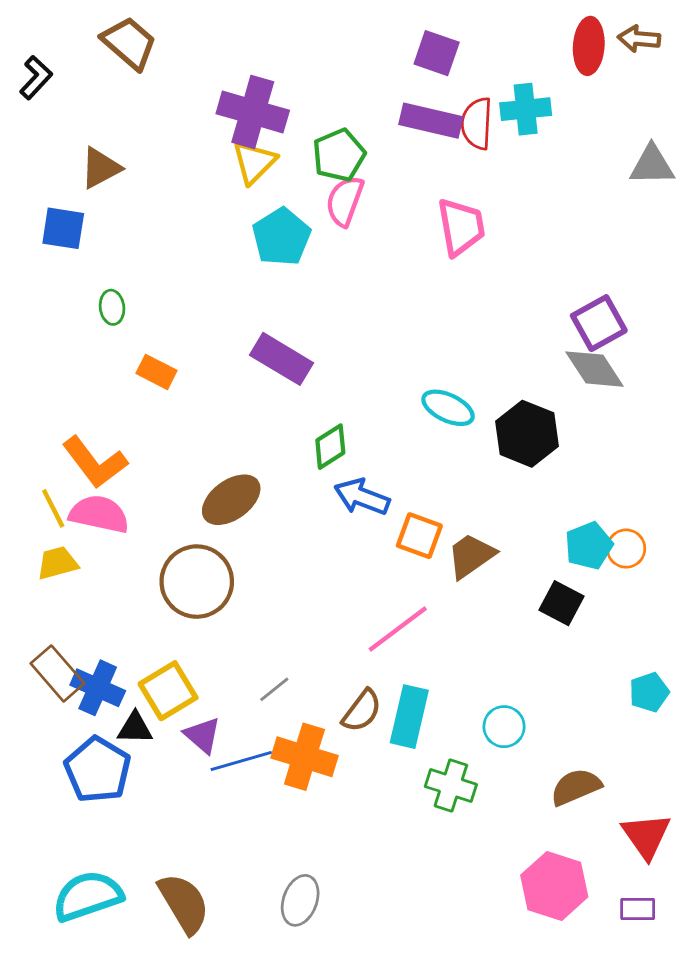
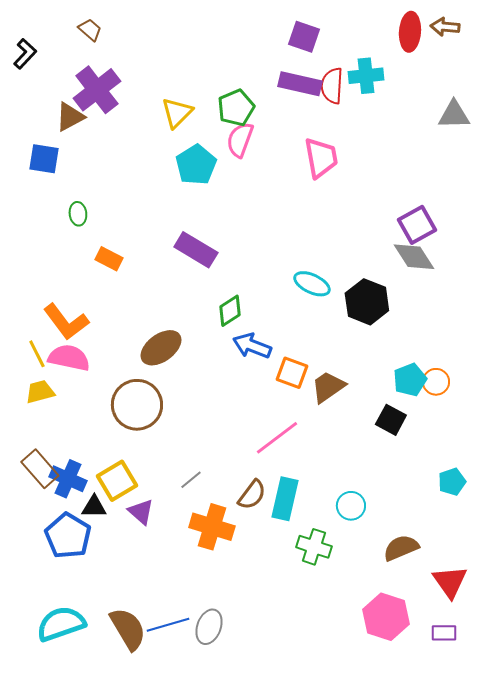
brown trapezoid: (129, 43) -> (90, 30), size x0.6
purple cross: (253, 112) -> (97, 90), moved, turned 36
blue line: (241, 761) -> (168, 625), moved

